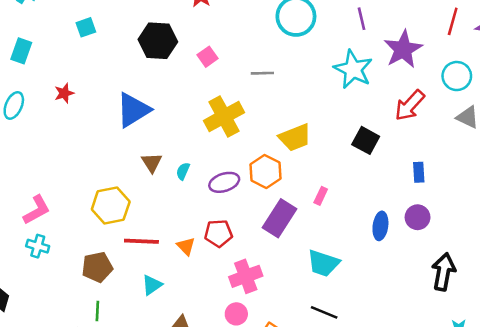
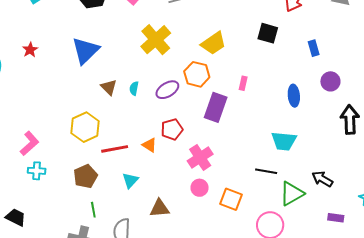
purple circle: (418, 217) -> (330, 81), moved
cyan trapezoid: (323, 263) -> (284, 141), moved

